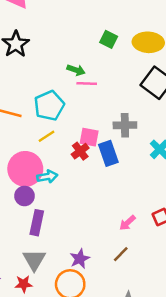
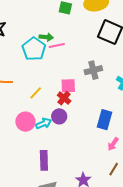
cyan pentagon: (49, 106) -> (34, 49), moved
blue rectangle: (108, 153) -> (104, 120), moved, turned 48
pink circle: (25, 169) -> (25, 122), size x0.7
purple circle: (24, 196) -> (59, 116), moved

